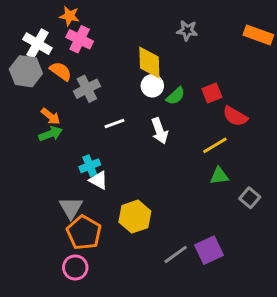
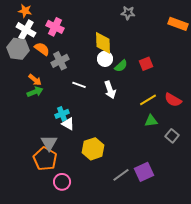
orange star: (69, 16) -> (25, 11), moved
gray star: (187, 31) -> (128, 13), moved
red semicircle: (235, 116) -> (173, 100), moved
white line: (115, 124) -> (79, 85), turned 40
orange pentagon: (84, 233) -> (45, 159), moved
pink circle: (75, 267) -> (62, 182), moved

